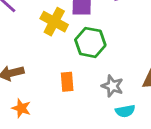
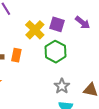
orange rectangle: (67, 82) -> (16, 55), moved

